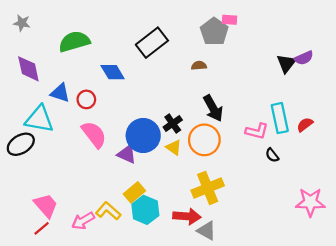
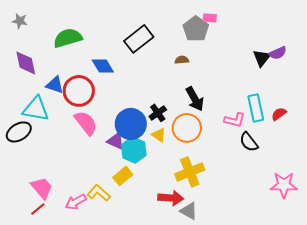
red circle: (86, 99) -> (79, 91), size x1.8
black semicircle: (272, 155) -> (249, 142), size x1.5
cyan hexagon: (145, 210) -> (134, 150), moved

